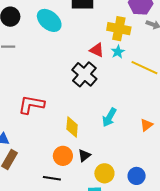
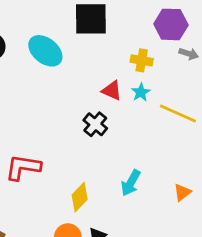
yellow cross: (119, 29) -> (142, 60), size x0.7
black cross: (84, 74) -> (95, 124), size x0.7
yellow diamond: (72, 127) -> (80, 197), turned 40

